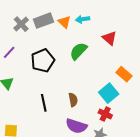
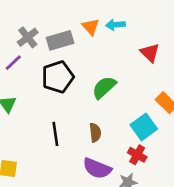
gray rectangle: (43, 21) -> (60, 40), moved
gray cross: (21, 24) -> (28, 37), moved
green semicircle: (78, 51) -> (104, 87), moved

